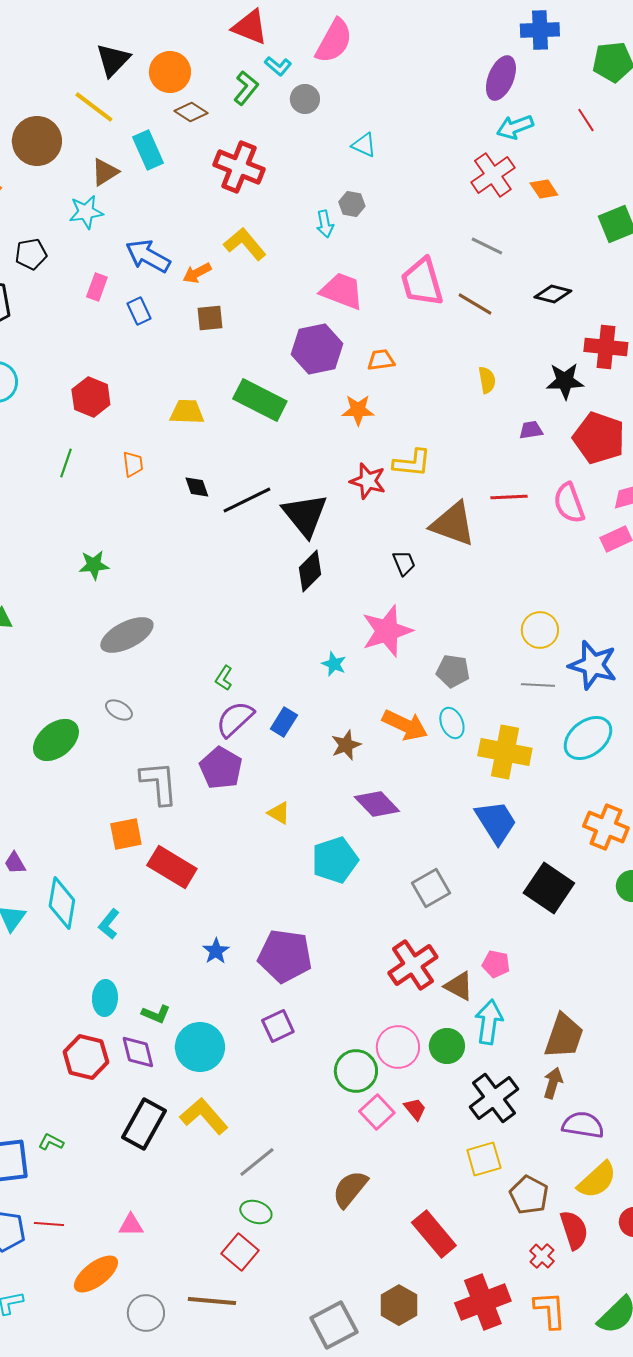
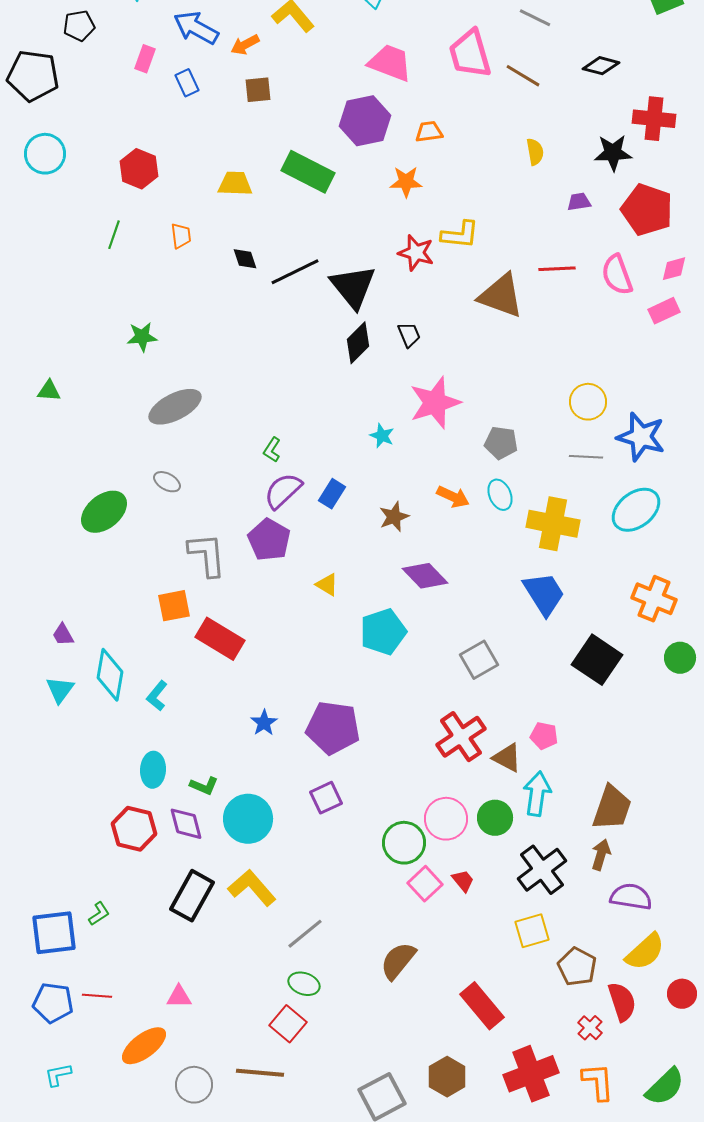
black trapezoid: (404, 563) -> (409, 335), moved
orange arrow: (405, 725) -> (453, 497), size x0.7
green L-shape: (51, 1142) -> (99, 914), turned 120

